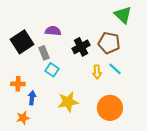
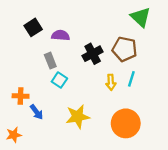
black square: (22, 42) -> (33, 27), moved, size x0.7
cyan line: (115, 69) -> (131, 79), turned 64
blue arrow: (32, 98) -> (37, 112), turned 136
orange star: (23, 118) -> (14, 135), moved

